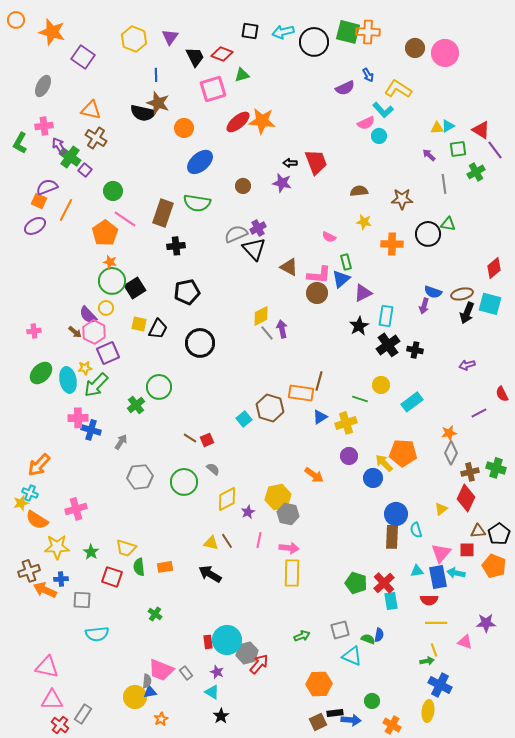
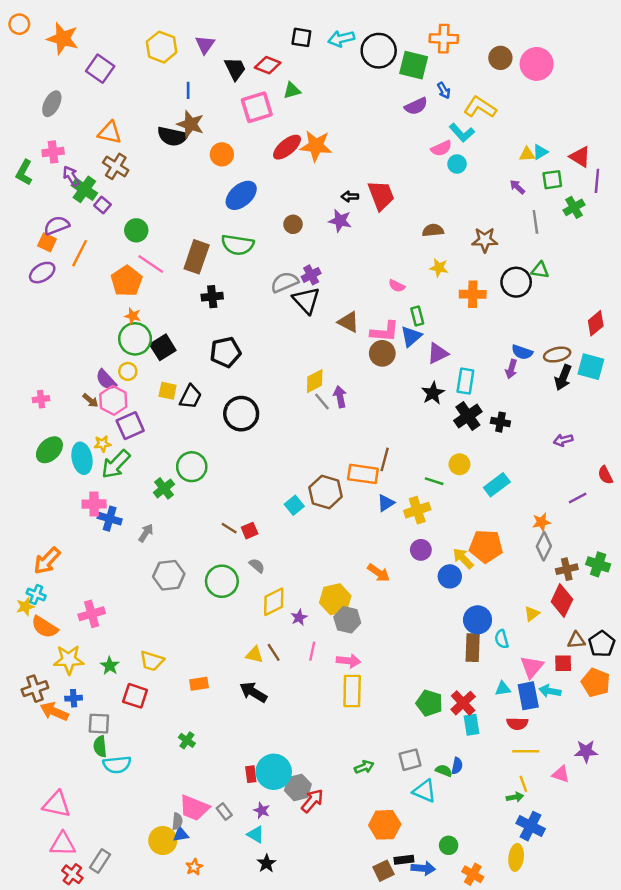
green square: (348, 32) -> (414, 65), moved
purple line: (495, 150) -> (597, 181), turned 42
green semicircle: (139, 567) -> (100, 746), moved

